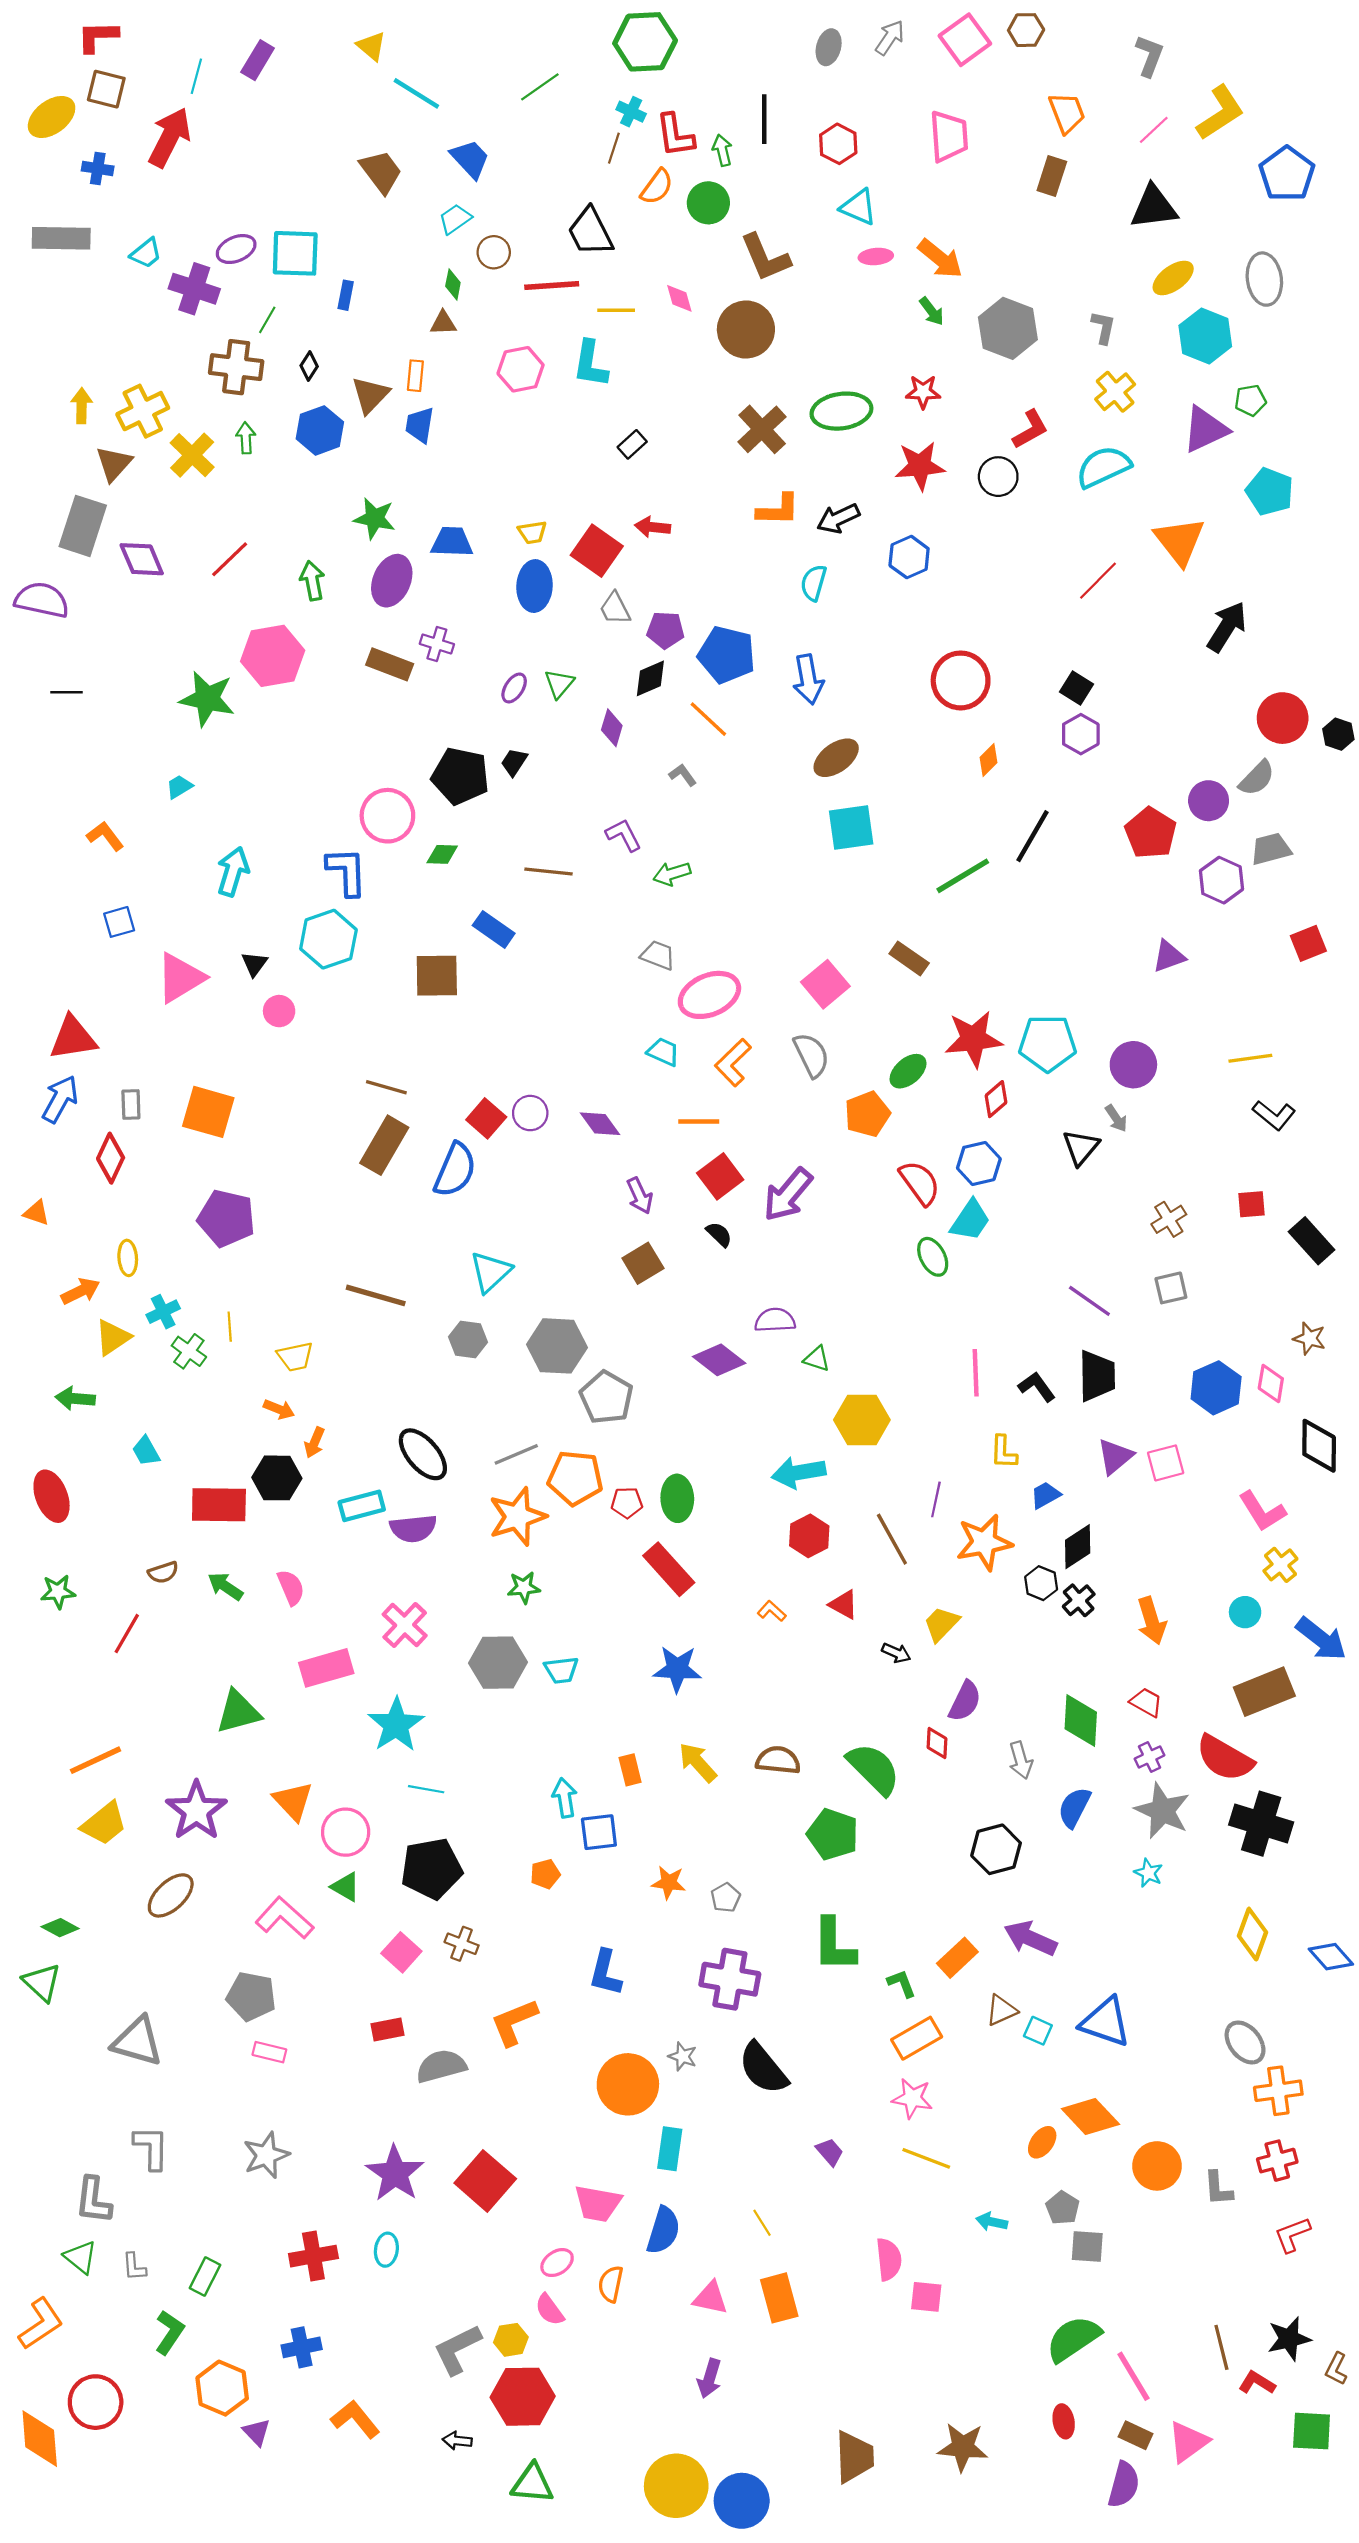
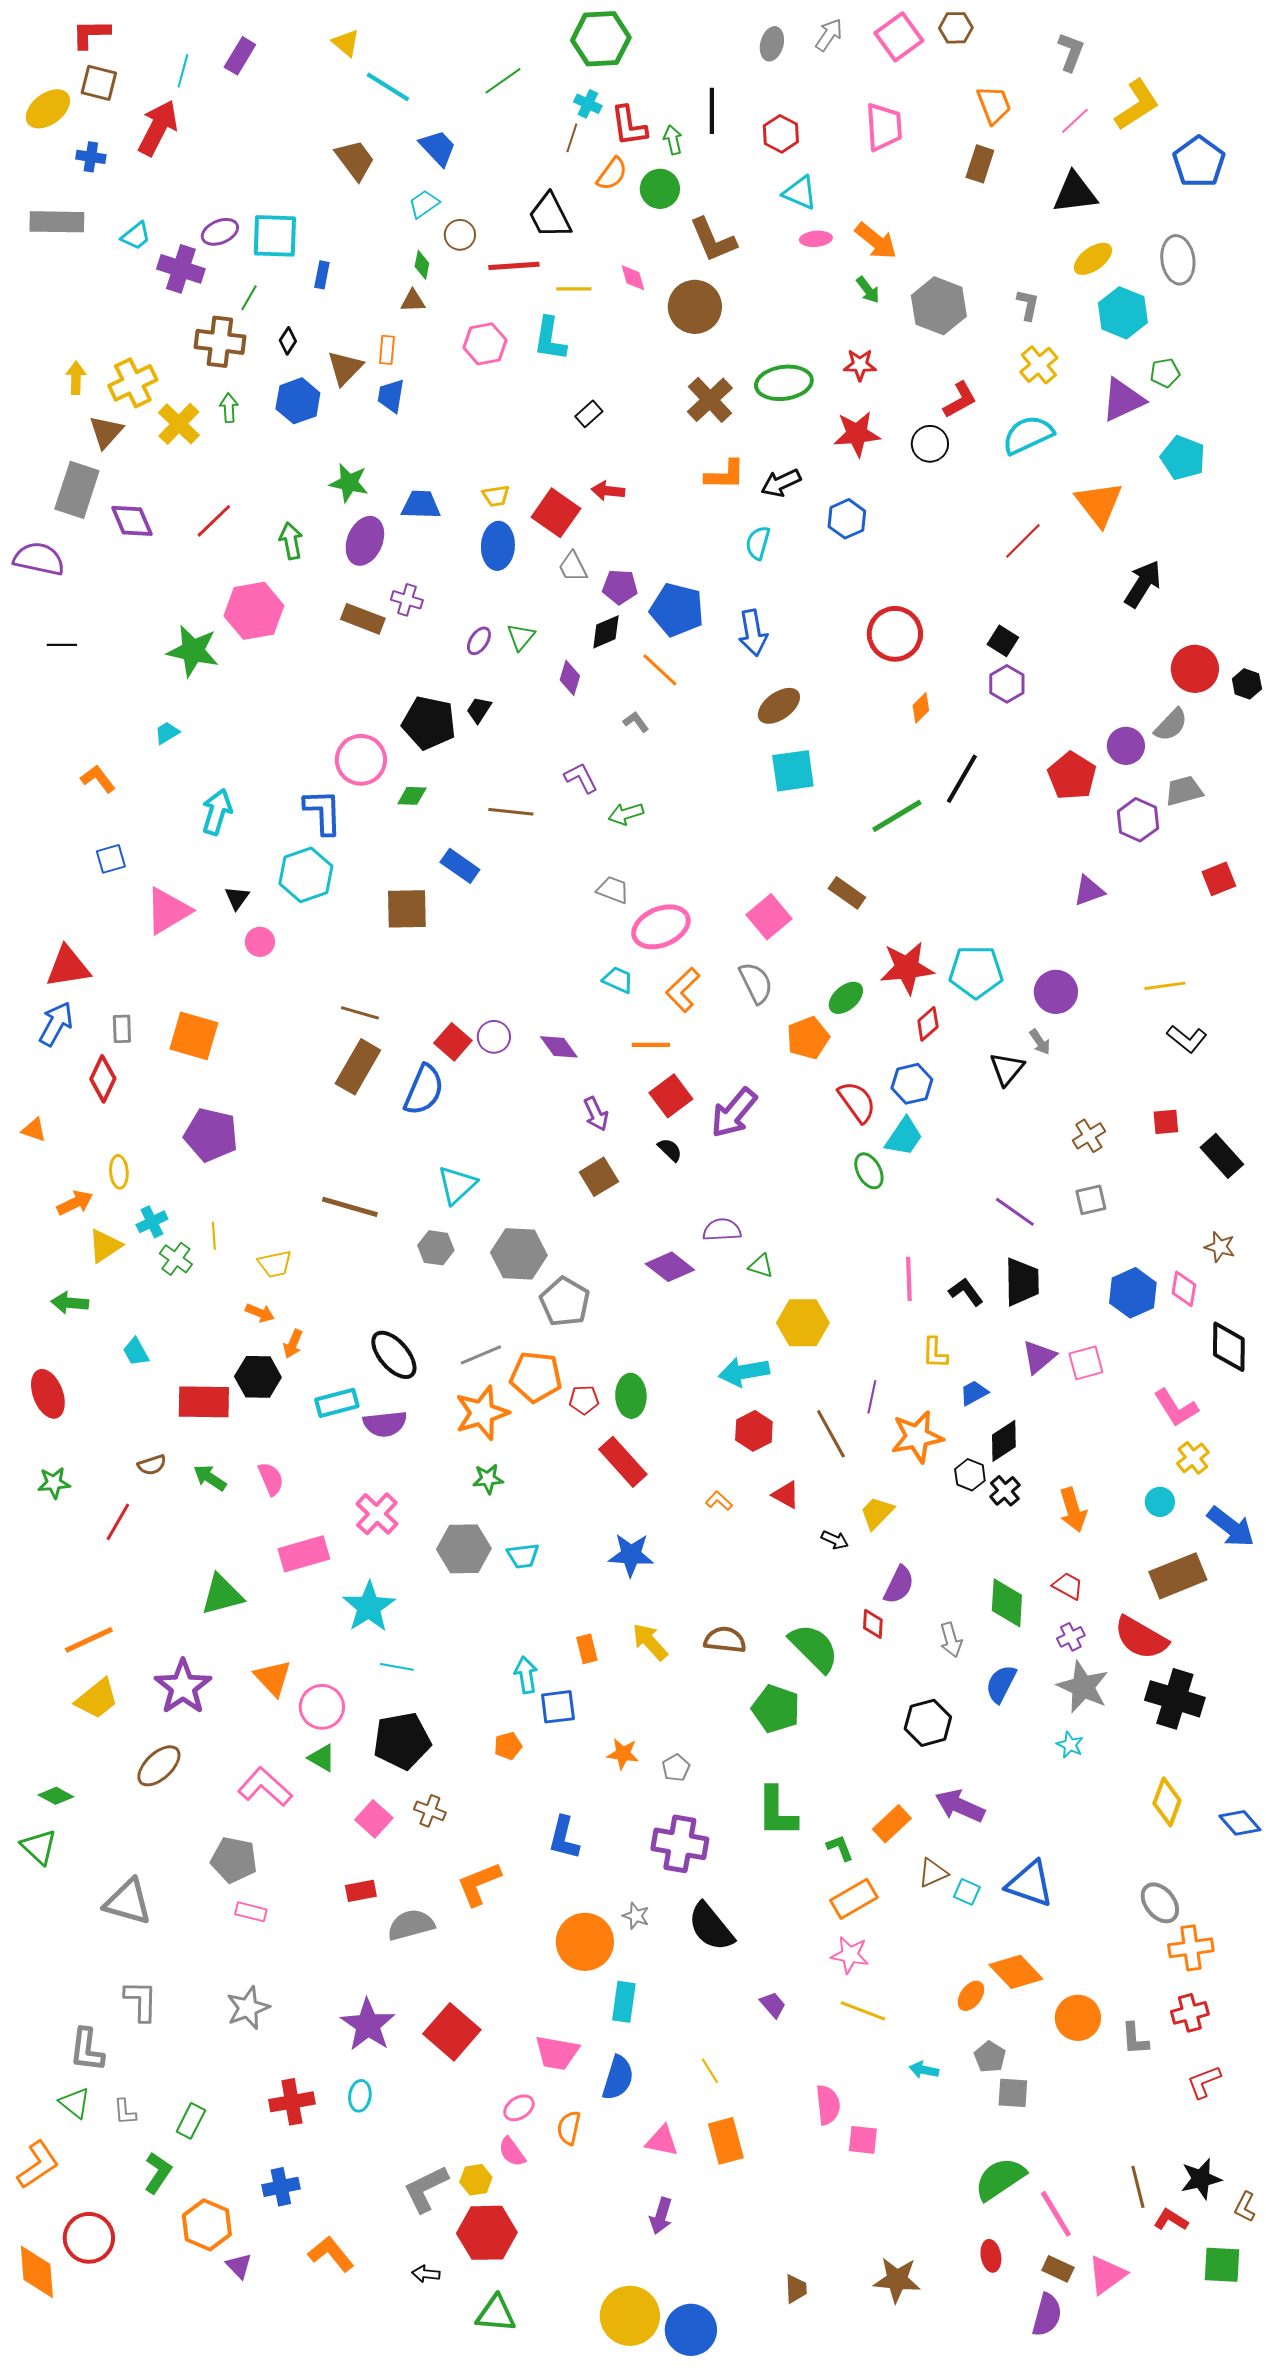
brown trapezoid: (854, 2457) -> (796, 2289), size x0.6

